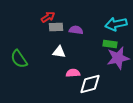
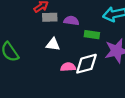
green rectangle: (110, 44) -> (92, 35), moved
white diamond: (90, 84) -> (86, 64), moved

